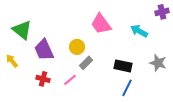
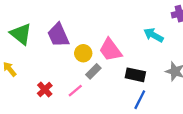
pink trapezoid: (101, 24) -> (110, 50), moved
purple trapezoid: (44, 50) -> (58, 35), moved
red cross: (43, 79) -> (45, 89), turned 32

